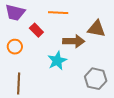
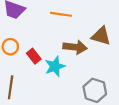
red rectangle: (36, 30) -> (34, 56), moved

